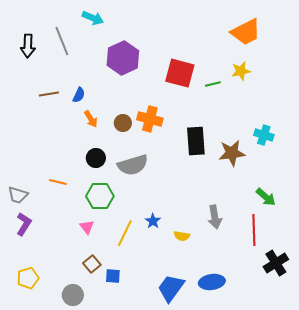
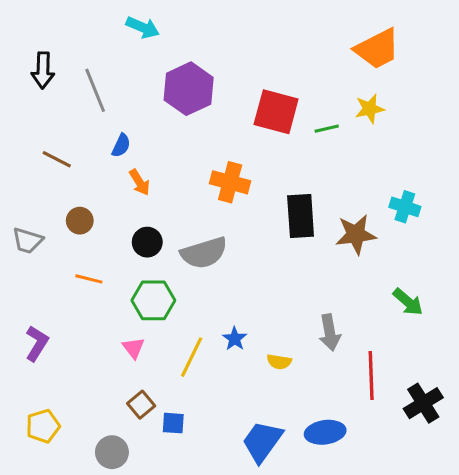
gray line: (62, 41) -> (95, 90), moved
brown line: (49, 94) -> (57, 159), moved, turned 36
brown circle: (123, 123) -> (80, 221), moved
gray trapezoid: (18, 195) -> (28, 241), moved
red line: (254, 230) -> (371, 376), moved

